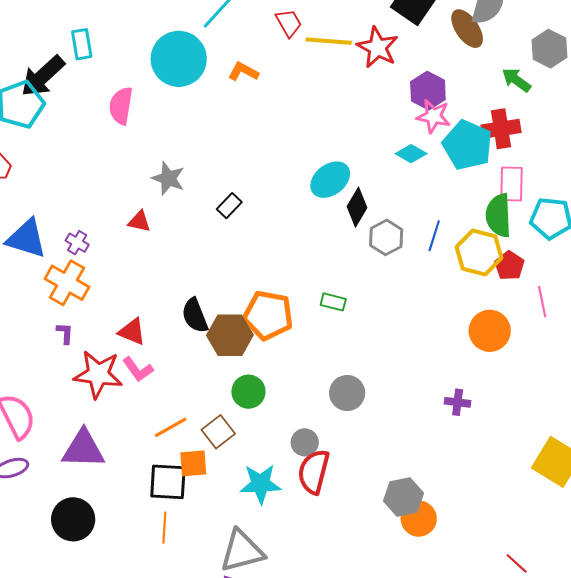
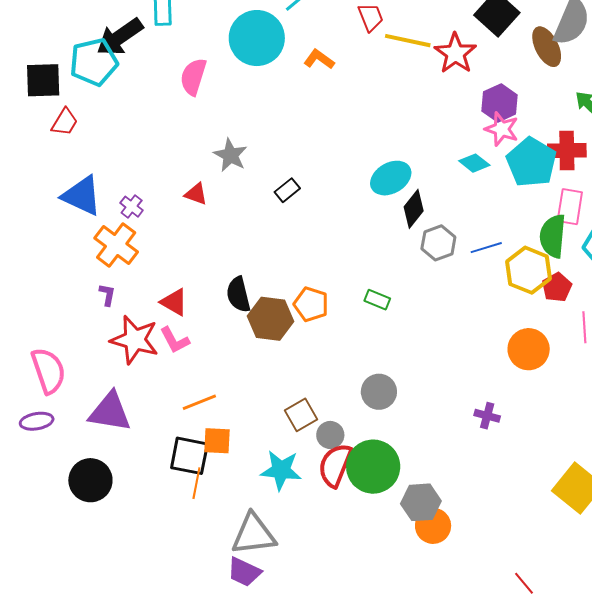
blue line: (434, 236) -> (486, 248), turned 48
orange pentagon: (268, 315) -> (311, 304), size x0.7
green circle: (248, 392) -> (373, 467), moved, size x1.6
brown square: (218, 432) -> (301, 415), moved
orange line: (164, 527) -> (196, 483), moved

